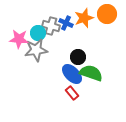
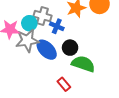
blue cross: (66, 23) -> (57, 26), moved
blue ellipse: (72, 74) -> (47, 50), moved

